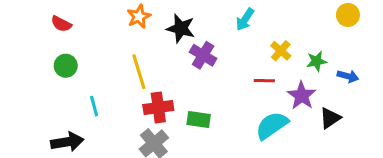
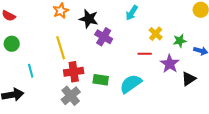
cyan semicircle: (272, 125) -> (131, 84), moved

